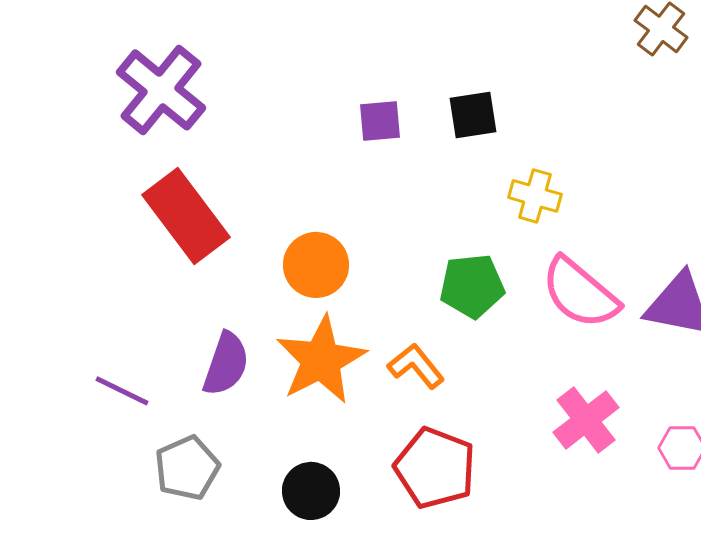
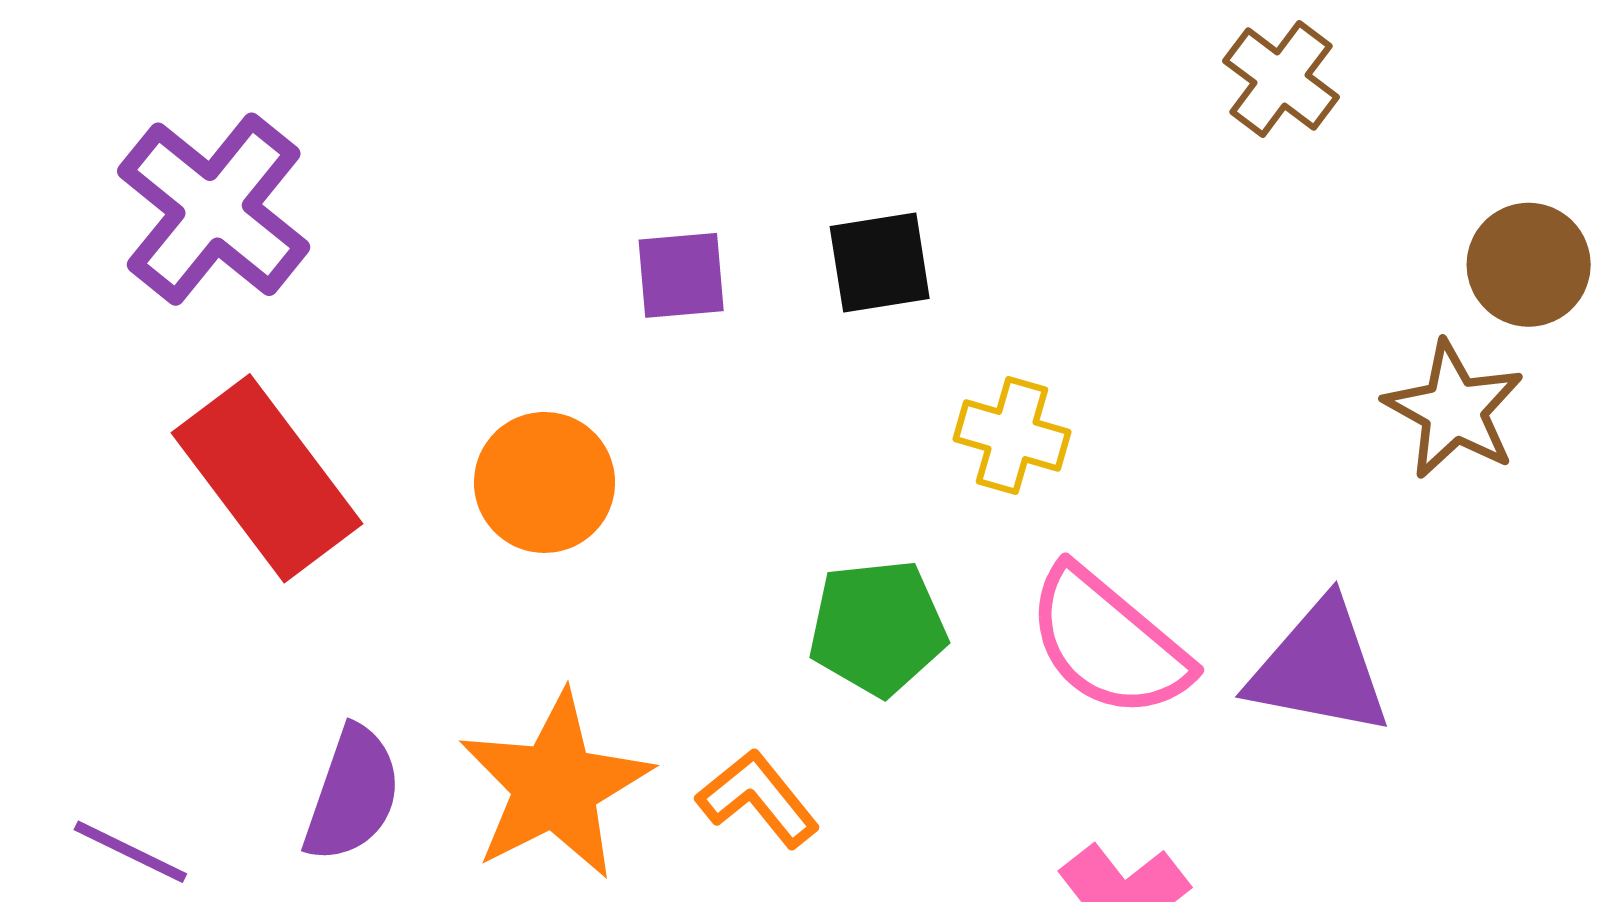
orange circle: (316, 265) -> (545, 482), moved

